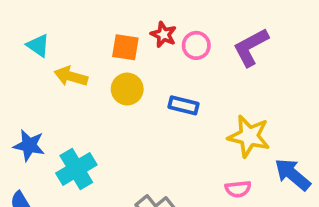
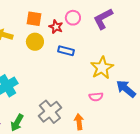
red star: (164, 35) -> (56, 27), moved
yellow star: (249, 136) -> (102, 68), turned 30

